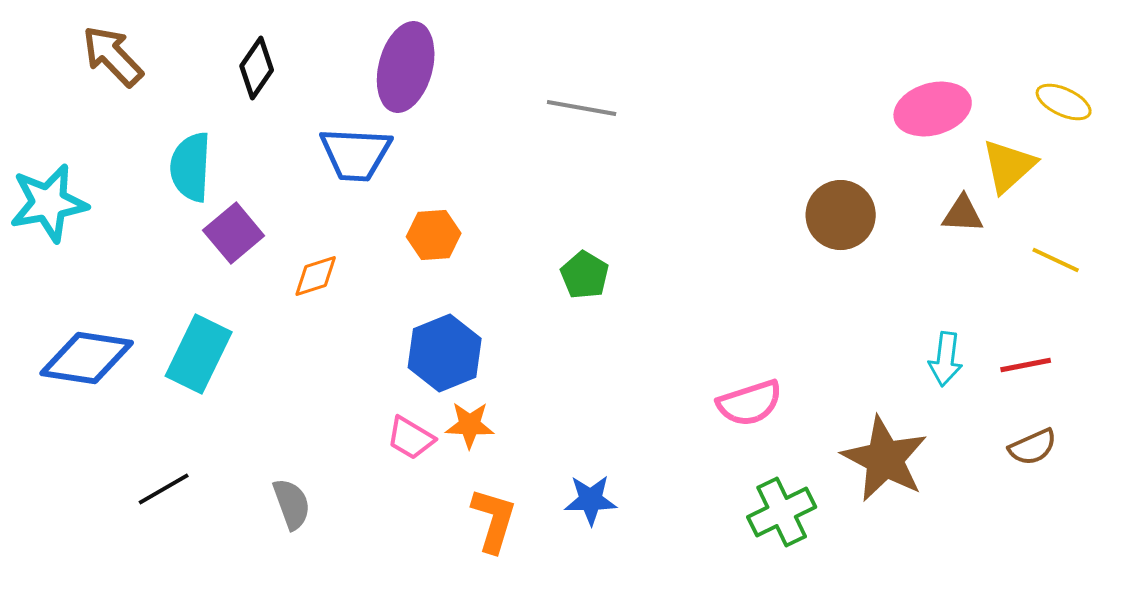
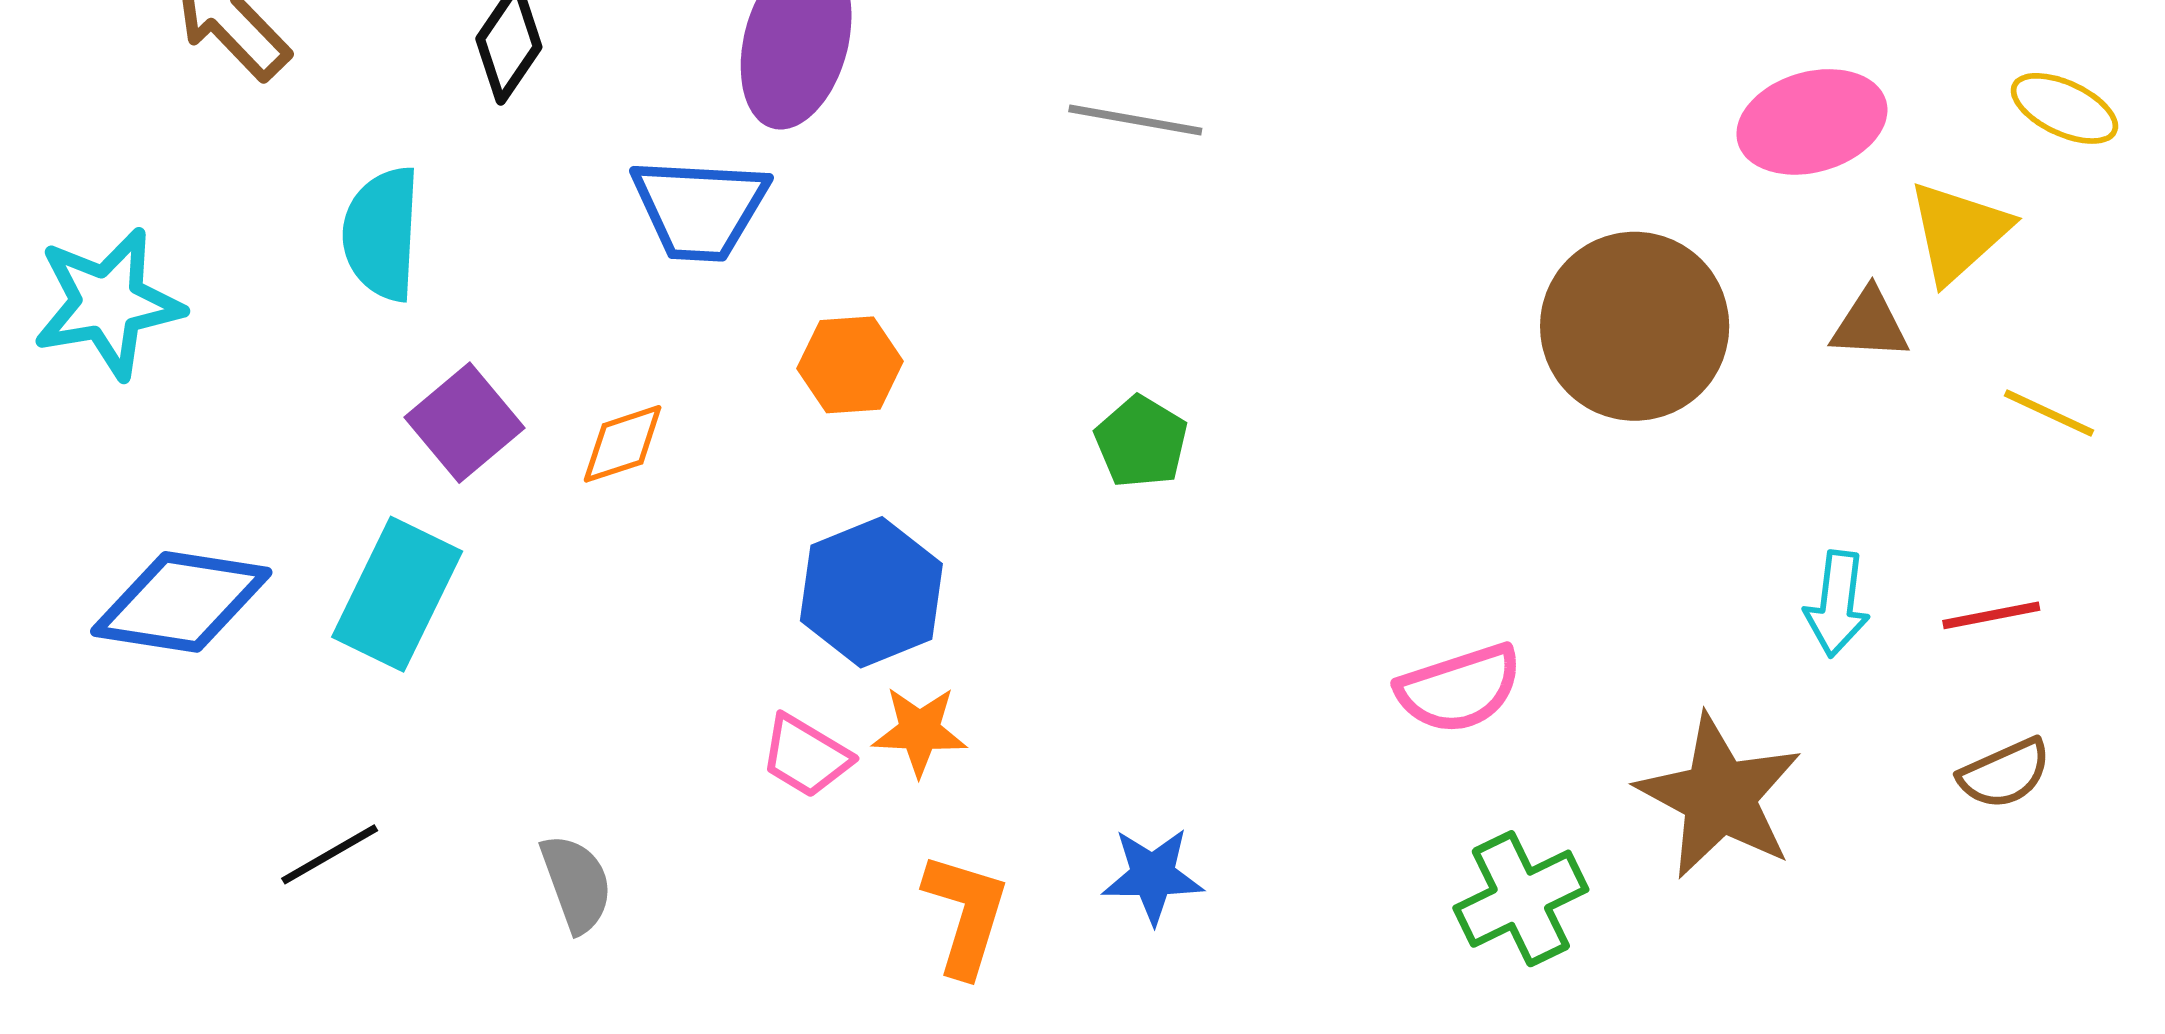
brown circle: (841, 215) -> (1635, 326), size x1.4
purple square: (234, 233) -> (465, 423), moved

